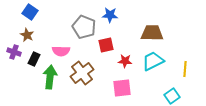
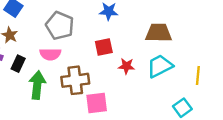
gray pentagon: (84, 27) -> (60, 26), moved
brown cross: (82, 73) -> (75, 80), turned 30
pink square: (122, 88) -> (97, 103), moved

